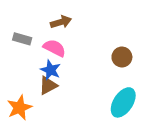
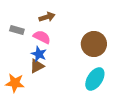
brown circle: (122, 57) -> (94, 44), size x1.6
orange star: (19, 108) -> (15, 83), turned 30

